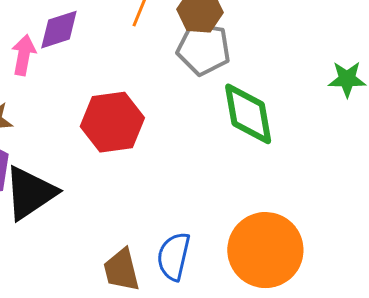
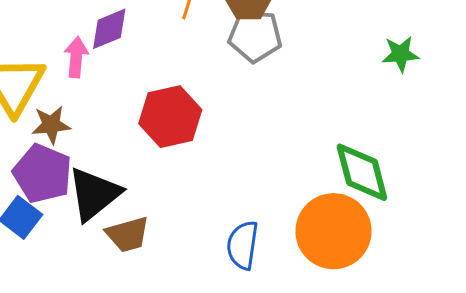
green diamond: (248, 114) -> (362, 172), moved
brown trapezoid: (121, 270) -> (128, 234), moved, turned -87

